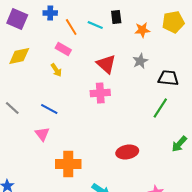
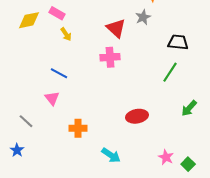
pink rectangle: (63, 49) -> (57, 13), moved
gray star: (140, 61) -> (143, 17), moved
gray line: (12, 108) -> (26, 121), moved
orange cross: (68, 164) -> (78, 128), size x0.7

